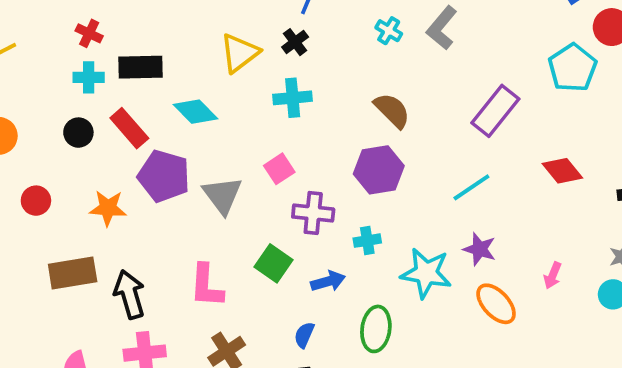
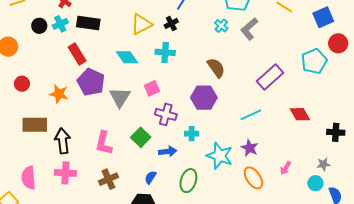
cyan cross: (89, 77) -> (60, 24), turned -35
cyan diamond: (195, 112) -> (127, 57), moved
black circle: (78, 133) -> (39, 26), moved

